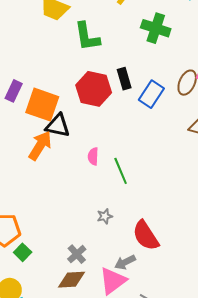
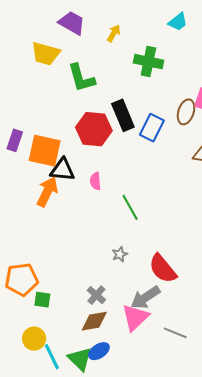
black rectangle: (124, 79) -> (123, 115), size x1.4
pink semicircle: (93, 156) -> (95, 181), moved
green square: (23, 252) -> (42, 300), turned -30
gray arrow: (125, 262) -> (145, 298), size x1.4

